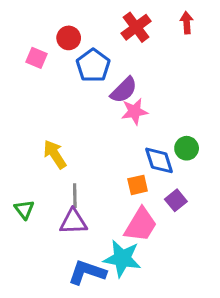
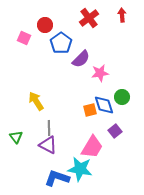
pink star: (135, 111) -> (100, 73), moved
orange square: (138, 185) -> (90, 110), moved
purple triangle: (73, 222) -> (48, 145), turned 30

